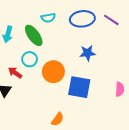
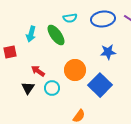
cyan circle: (30, 59) -> (52, 88), moved
blue square: (79, 87) -> (100, 85), turned 35

